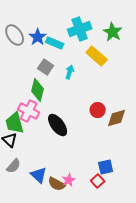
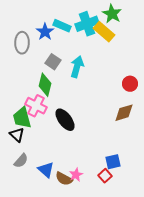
green star: (113, 32) -> (112, 14), moved
gray ellipse: (15, 35) -> (22, 43), moved, turned 35
cyan rectangle: (55, 43) -> (62, 26), moved
yellow rectangle: (97, 56) -> (104, 32), moved
cyan arrow: (70, 72) -> (77, 67), size x1.5
red circle: (98, 110) -> (130, 84), moved

